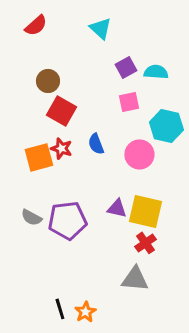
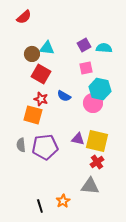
cyan triangle: (100, 29) -> (47, 48), moved, turned -35
cyan hexagon: (166, 126) -> (100, 89), moved
blue semicircle: (96, 144) -> (64, 96), turned -40
orange square: (39, 157) -> (33, 115), moved, turned 30
gray semicircle: (31, 217) -> (21, 145), turned 56
orange star: (85, 312) -> (63, 201), moved

